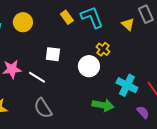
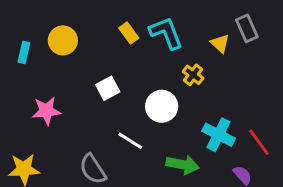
yellow cross: (103, 49) -> (193, 75), moved
white square: (53, 54) -> (108, 88), turned -35
white line: (37, 77) -> (130, 141), moved

